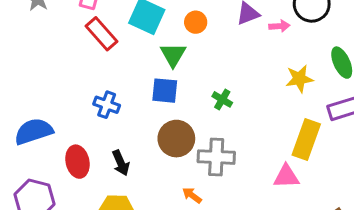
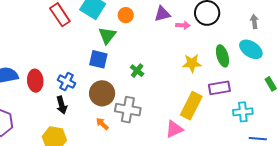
blue cross: (107, 105) -> (66, 82), moved
red ellipse: (77, 162) -> (35, 81), moved
pink triangle: (286, 176) -> (174, 129), turned -30
orange arrow: (192, 195) -> (102, 124), moved

